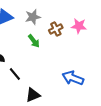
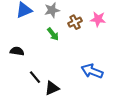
black line: (15, 74) -> (35, 77), moved

